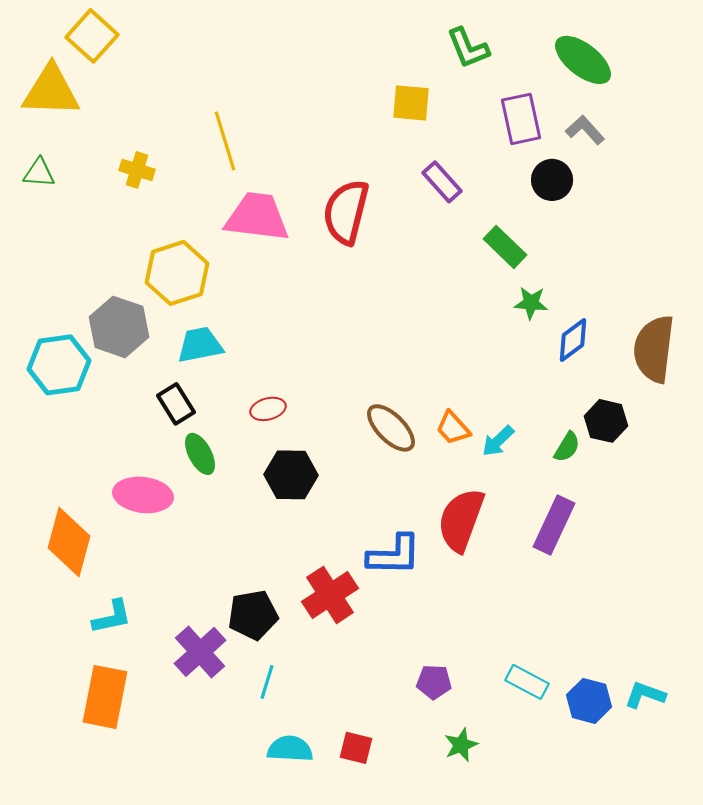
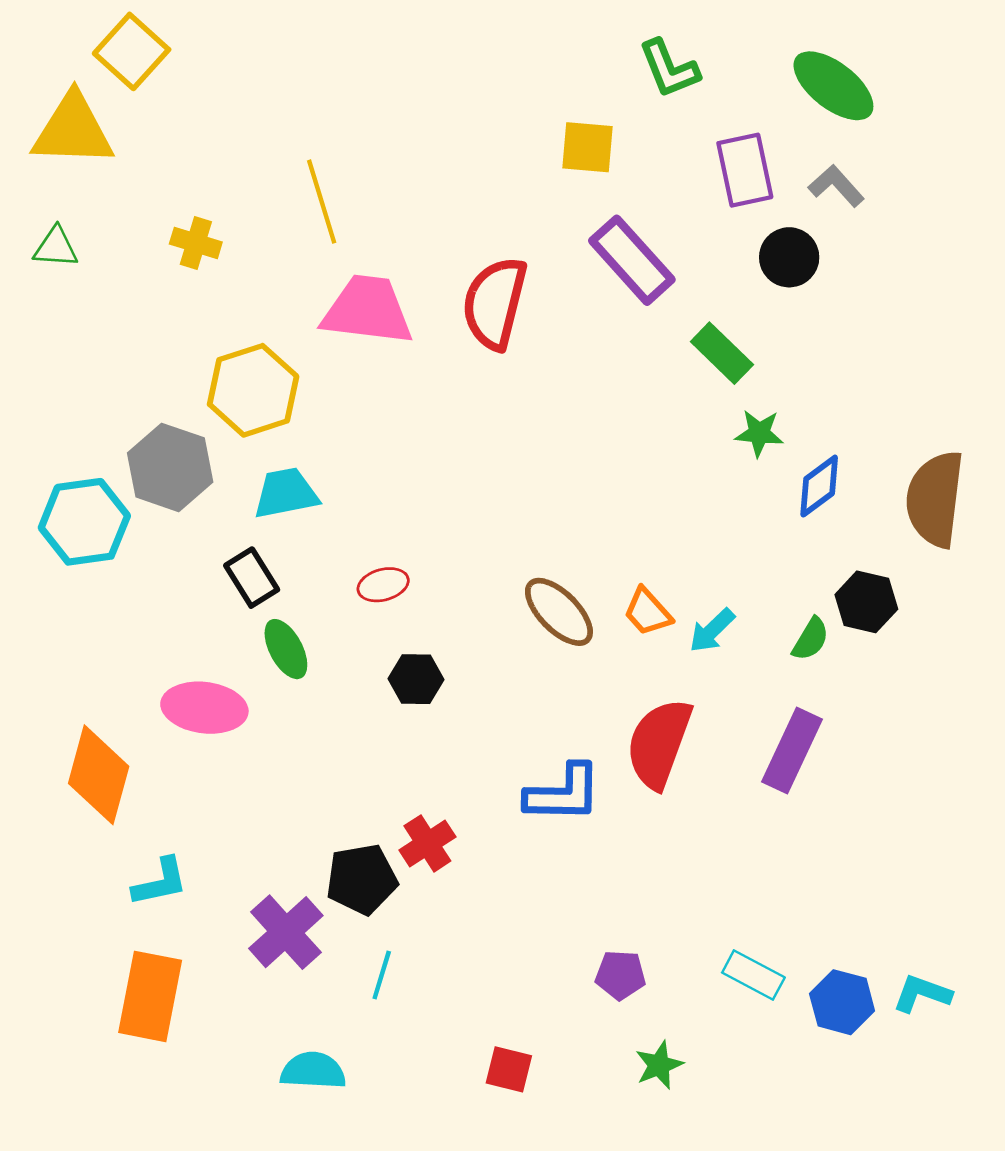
purple rectangle: (442, 182) -> (632, 260), size x1.5
black hexagon: (291, 475) -> (416, 679), size x0.7
red cross: (330, 595) -> (427, 843), moved, size x0.7
cyan semicircle: (290, 749) -> (313, 1071), moved

